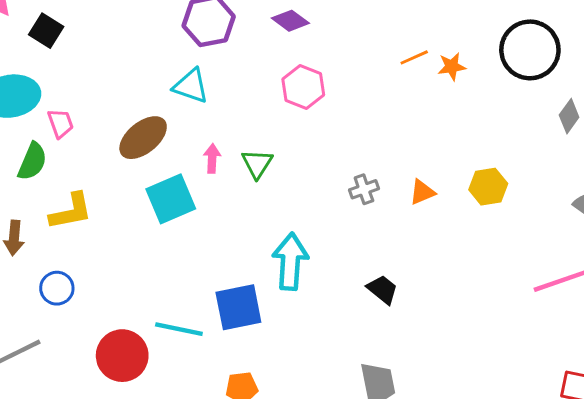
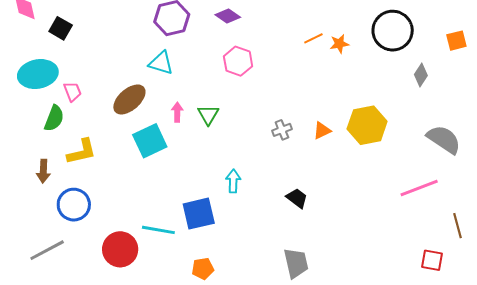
yellow hexagon: (488, 187) -> (367, 125), size x1.5
cyan arrow: (290, 262) -> (233, 181), size x0.6
blue circle: (57, 288) -> (74, 205), size x1.4

